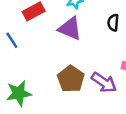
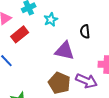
purple triangle: (70, 29) -> (65, 51), moved

